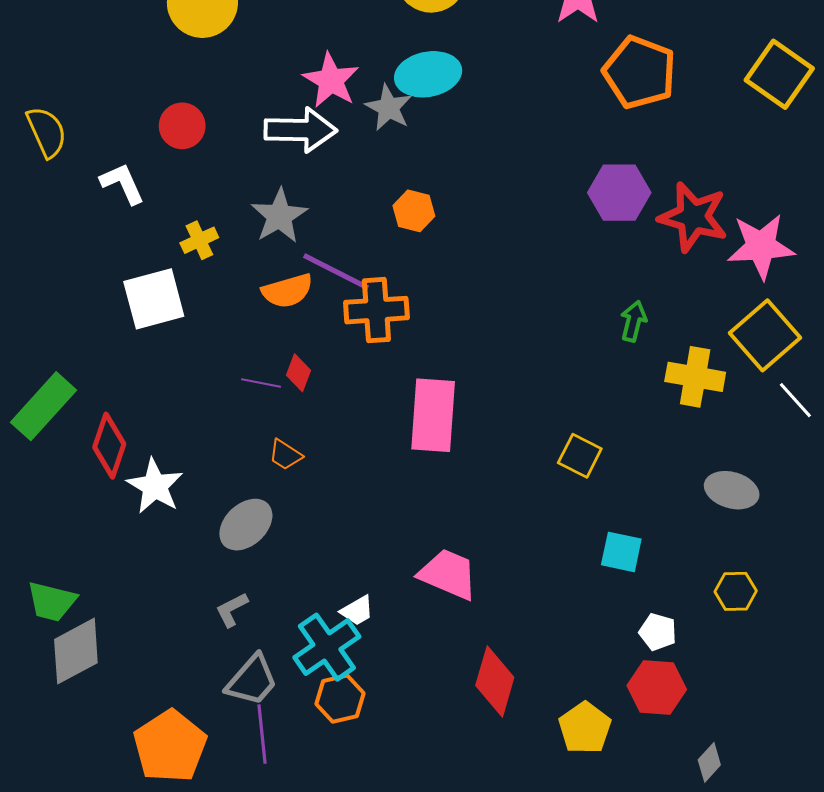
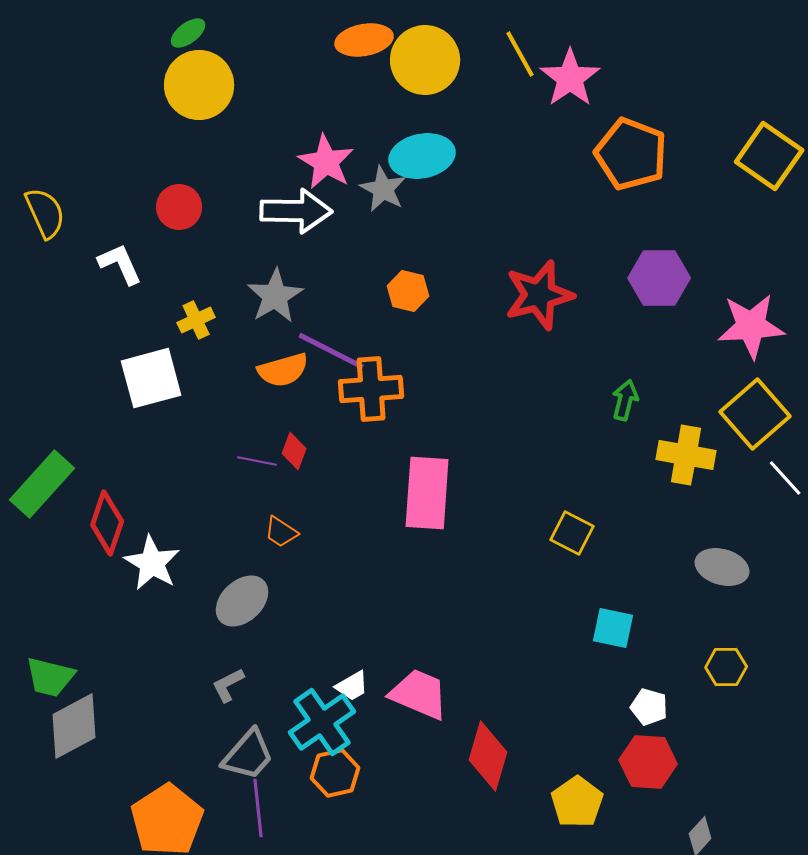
purple hexagon: (619, 193) -> (659, 278), moved
red star: (693, 217) -> (539, 295), moved, turned -30
pink trapezoid: (448, 574) -> (419, 694), moved

